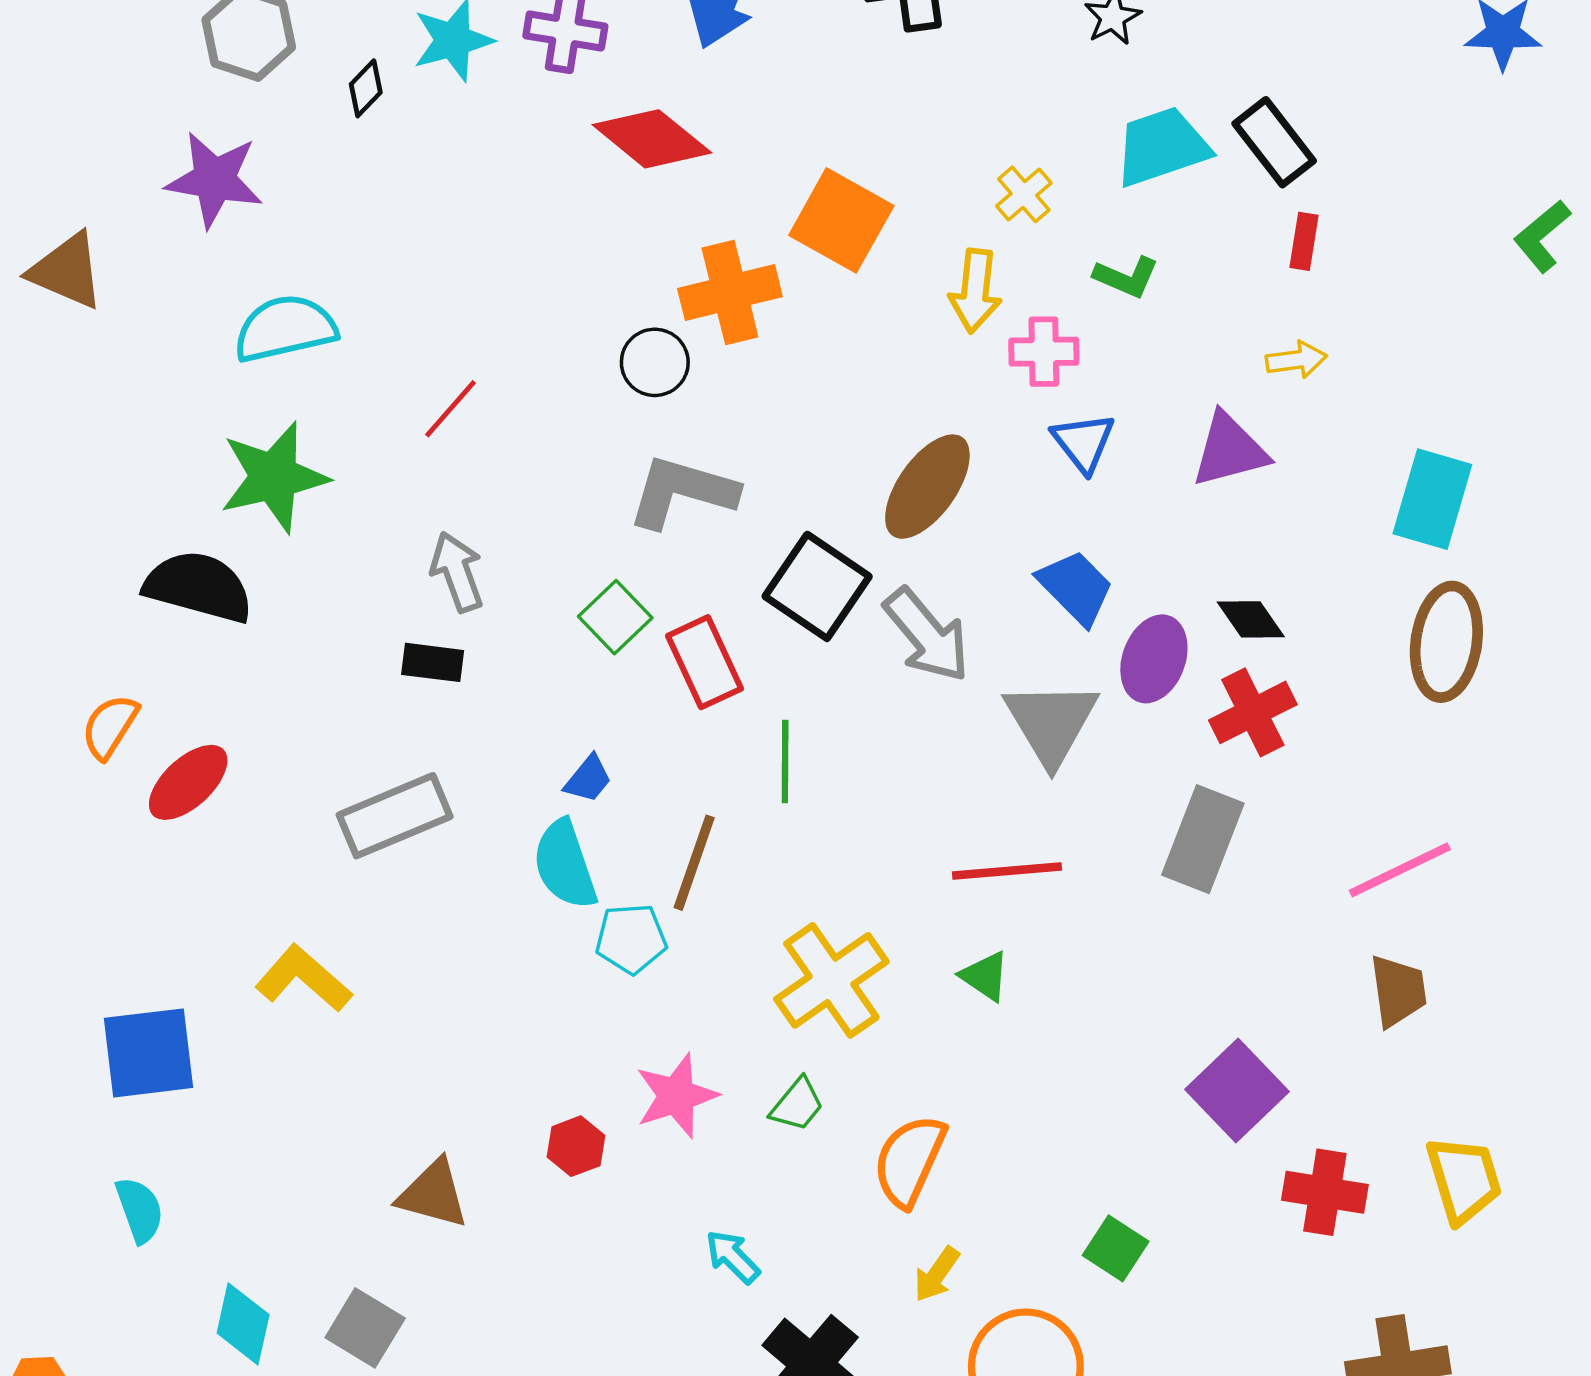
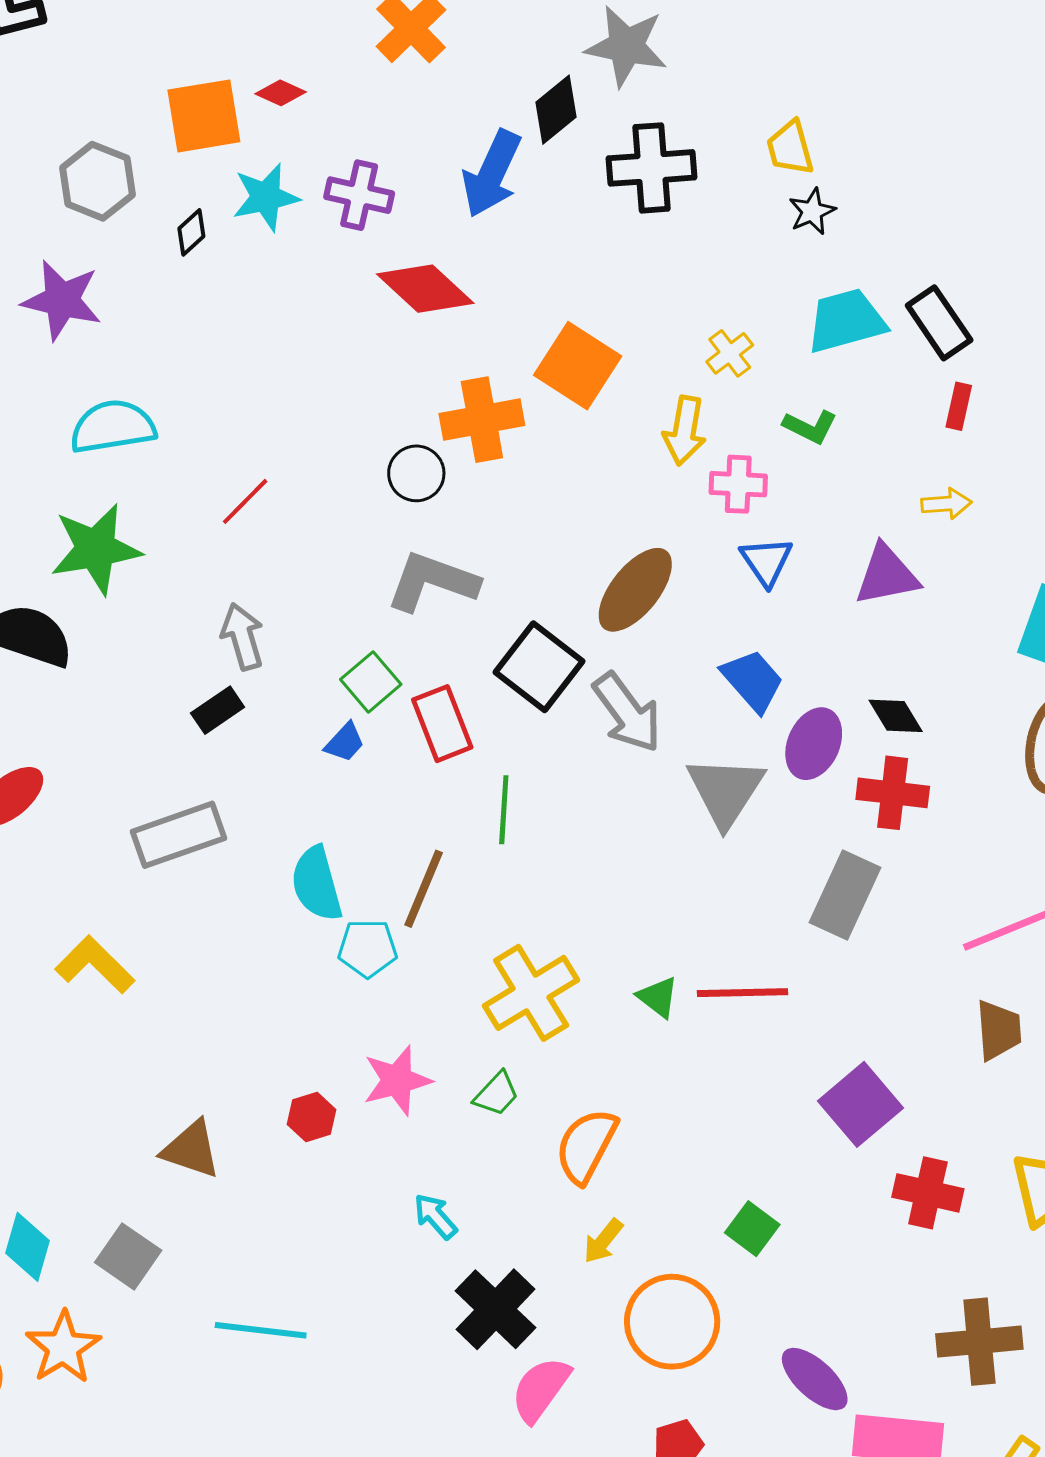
black rectangle: (433, 662) -> (218, 710), turned -45
red cross: (1253, 712) -> (893, 793), turned 30
blue trapezoid: (588, 779) -> (345, 742), moved
red line: (1007, 871) -> (742, 993), moved

